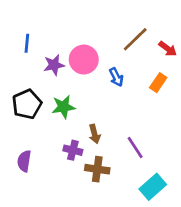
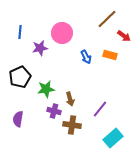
brown line: (135, 39) -> (107, 19), moved
pink circle: (84, 60) -> (62, 33), moved
orange rectangle: (158, 83) -> (110, 55), moved, turned 72
green star: (63, 107) -> (46, 89), moved
purple line: (135, 147) -> (100, 109), turned 72

